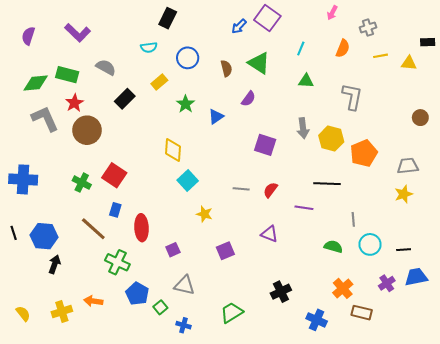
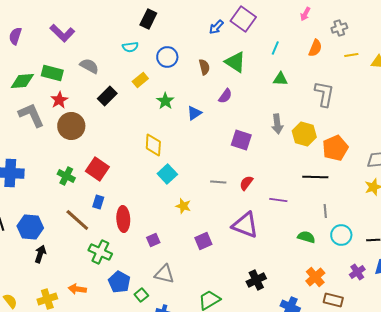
black line: (327, 184) -> (315, 177), moved
purple triangle: (269, 234) -> (245, 225), size x1.6

